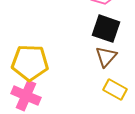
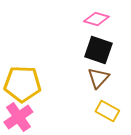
pink cross: (26, 96) -> (18, 117), turned 32

